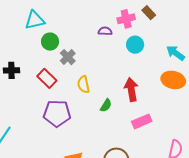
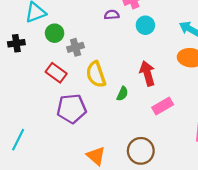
gray cross: (68, 57) -> (76, 47), turned 35
black cross: (11, 70) -> (16, 43), moved
yellow semicircle: (84, 84) -> (96, 74), size x1.4

